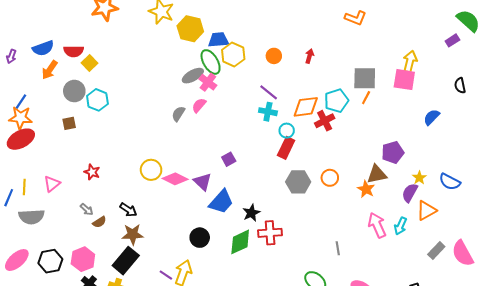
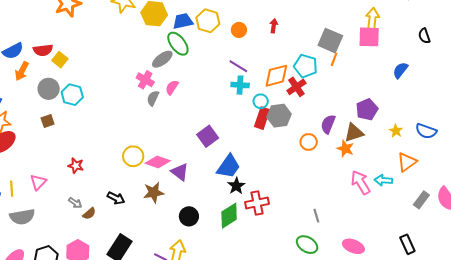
yellow hexagon: (233, 55) -> (208, 21), moved
gray square: (365, 78) -> (330, 41), turned 30
pink cross: (208, 82) -> (145, 80), moved
cyan pentagon: (336, 101) -> (306, 66), turned -30
purple square: (229, 159) -> (208, 136), size x1.5
purple triangle: (203, 182) -> (180, 172), moved
gray hexagon: (298, 182) -> (279, 116), moved
purple semicircle: (410, 193) -> (328, 124), moved
blue trapezoid: (221, 202) -> (229, 166), moved
cyan arrow: (400, 226) -> (383, 180), turned 78
brown star: (133, 234) -> (154, 193), moved
gray line: (338, 248) -> (316, 216), moved

